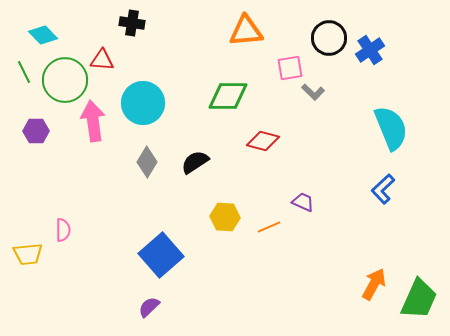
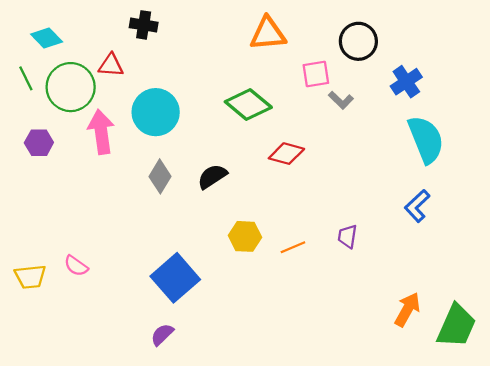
blue cross: (370, 50) -> (406, 82), moved
green diamond: (228, 96) -> (248, 105), turned 39
purple trapezoid: (303, 202) -> (347, 236), moved, turned -105
pink semicircle: (63, 230) -> (76, 266), moved, turned 125

